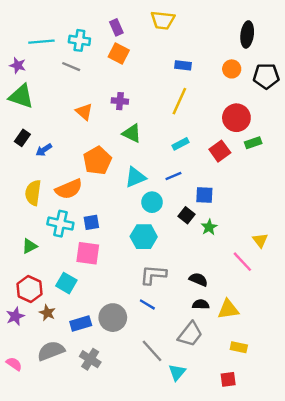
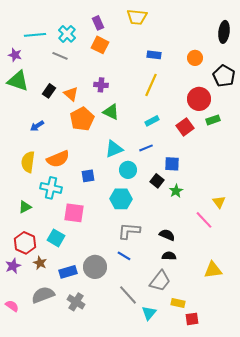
black ellipse: (247, 34) -> (224, 32), moved
cyan cross: (79, 40) -> (67, 34), turned 36
black pentagon: (266, 76) -> (224, 76), moved, turned 30
black rectangle: (22, 138) -> (49, 91), moved
orange pentagon: (97, 161) -> (82, 119), moved
blue square: (91, 222) -> (88, 176), moved
yellow triangle: (228, 309) -> (213, 270), moved
yellow rectangle: (239, 347) -> (178, 303), moved

